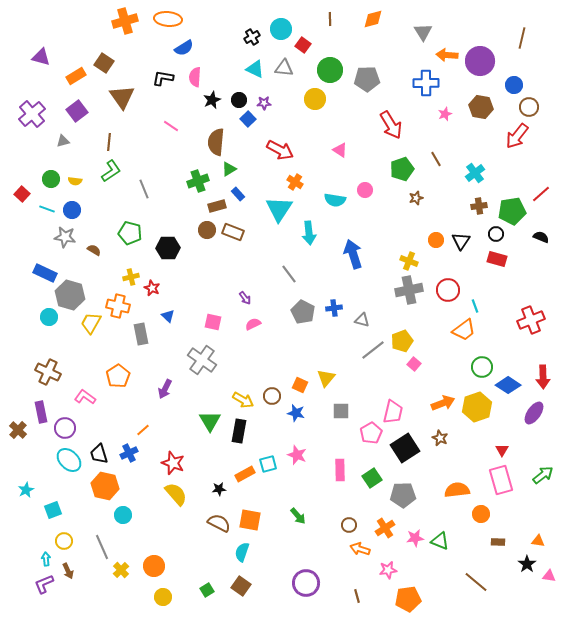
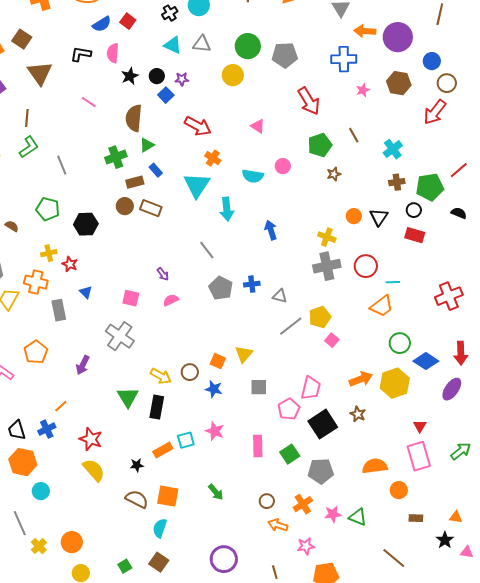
red square: (303, 45) -> (128, 21), moved
blue arrow: (353, 254) -> (271, 230), size x0.7
cyan line: (475, 306) -> (393, 282), turned -72

